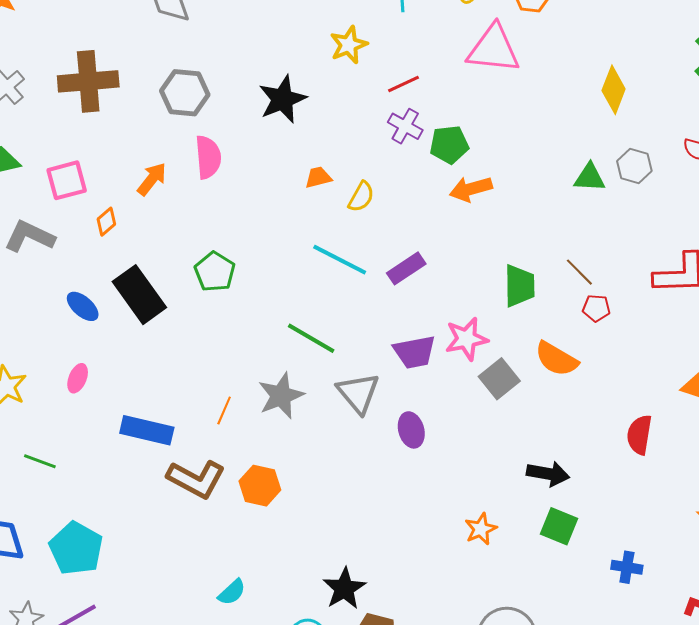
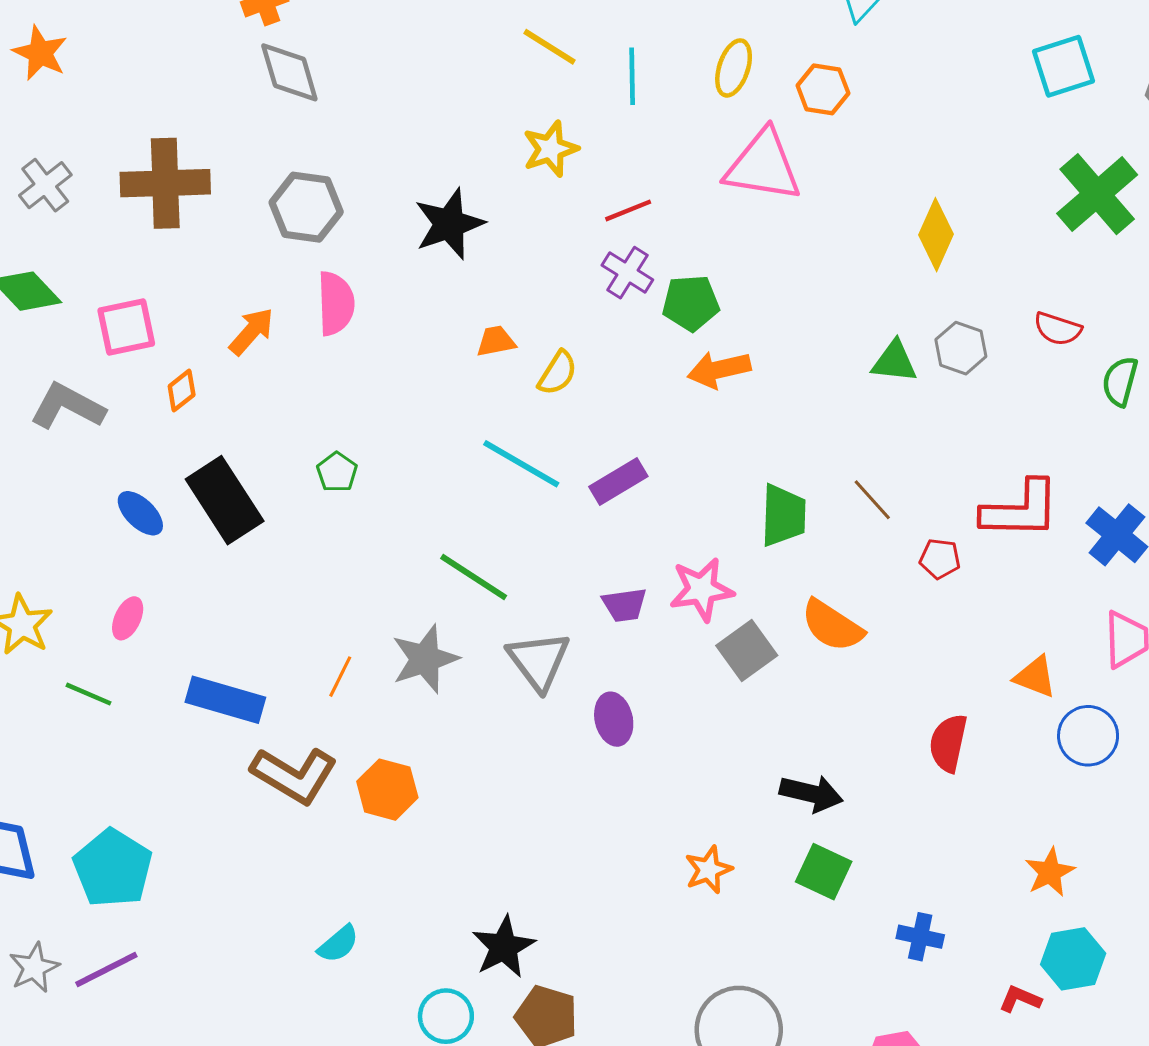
green pentagon: (215, 272) -> (337, 472), size x0.7
red pentagon: (596, 308) -> (940, 559), moved
purple trapezoid: (415, 352) -> (624, 605), size x0.7
green line: (40, 461) -> (88, 694), moved

